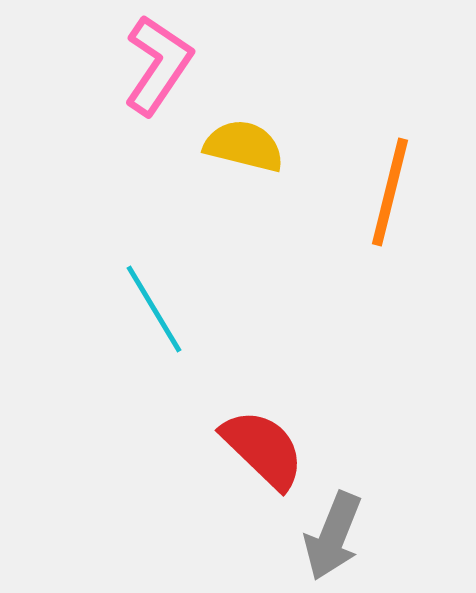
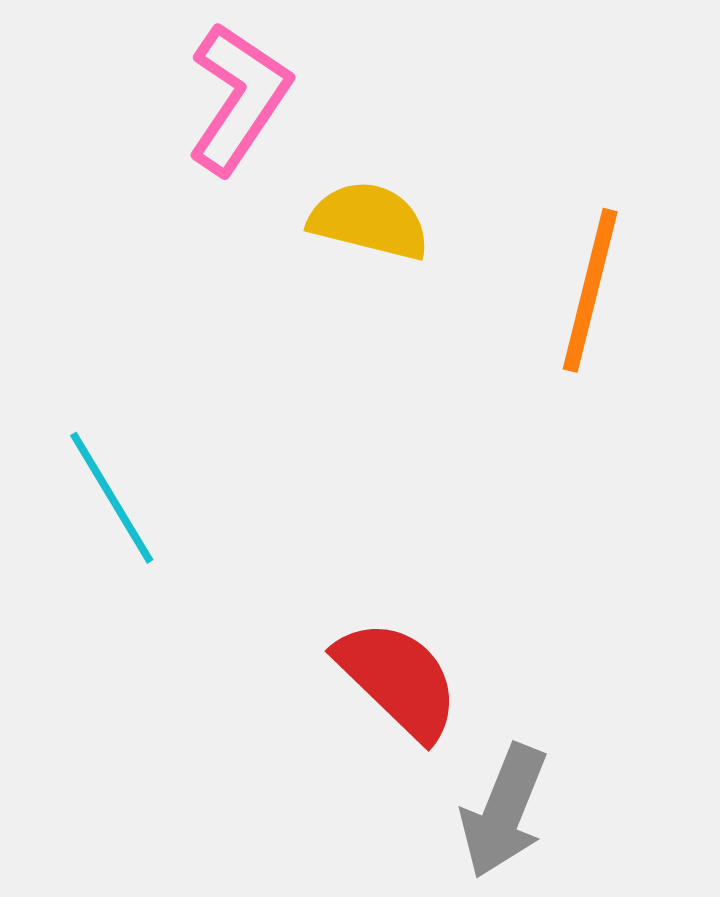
cyan line: (154, 309) -> (112, 498), moved

